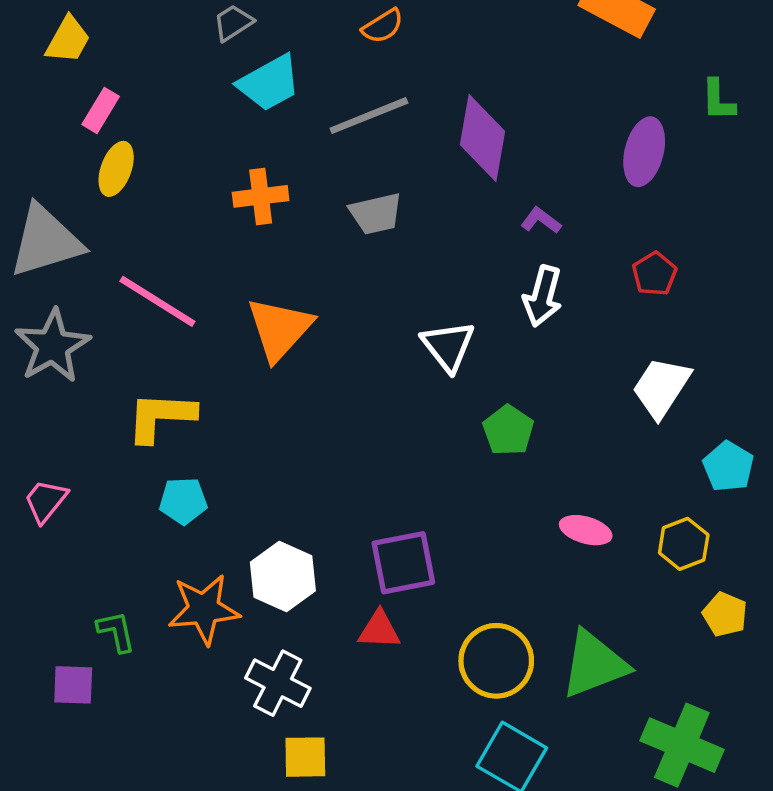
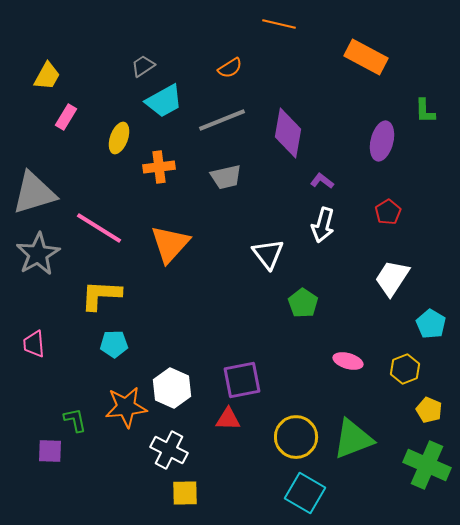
yellow ellipse: (116, 169) -> (119, 138), moved
pink trapezoid: (46, 501) -> (34, 344), turned -44
green cross: (682, 745) -> (427, 465), moved

